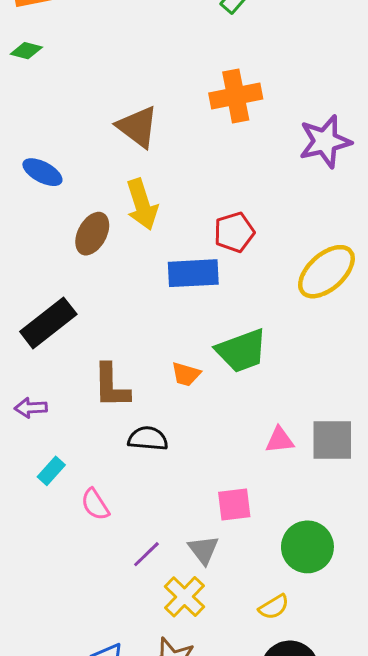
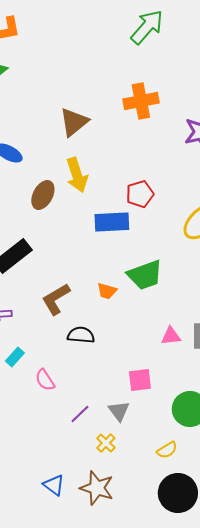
brown triangle: (138, 127) -> (74, 122), turned 44
brown L-shape: (111, 386) -> (56, 299), turned 60
yellow cross: (184, 597) -> (106, 443), size x0.7

